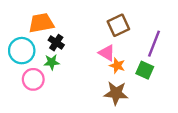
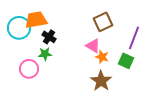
cyan circle: (22, 51) -> (19, 28), moved
brown star: (116, 93) -> (101, 81), turned 30

